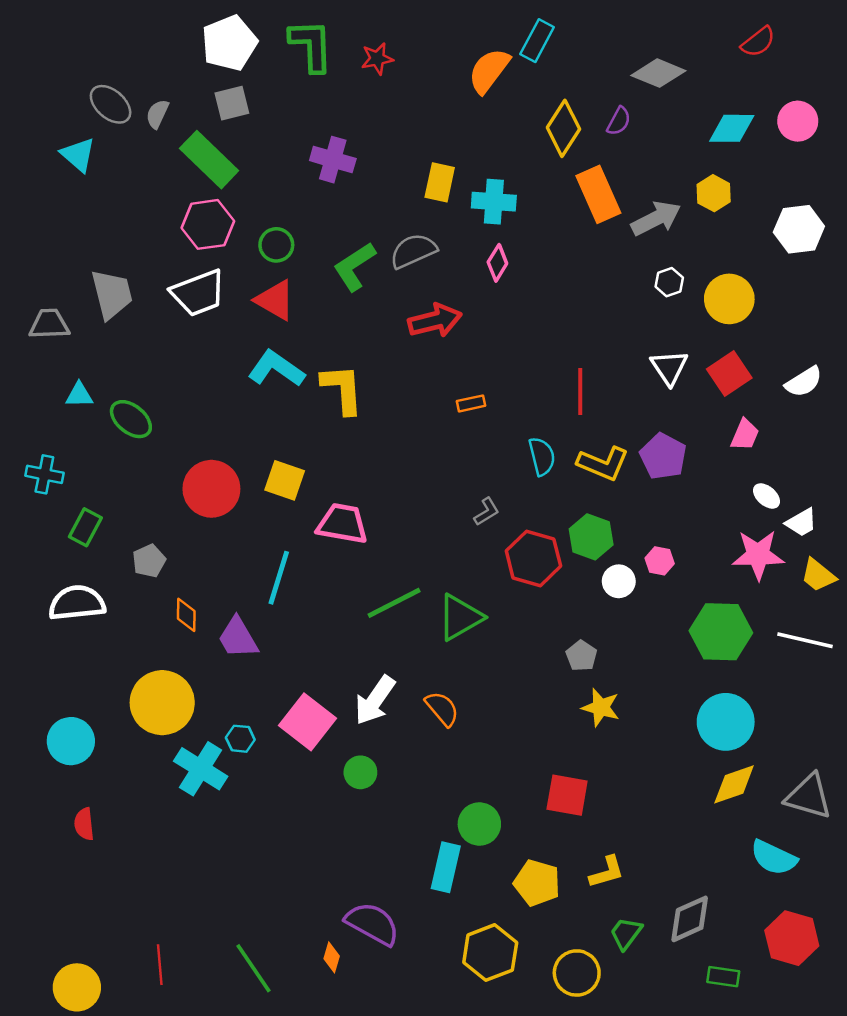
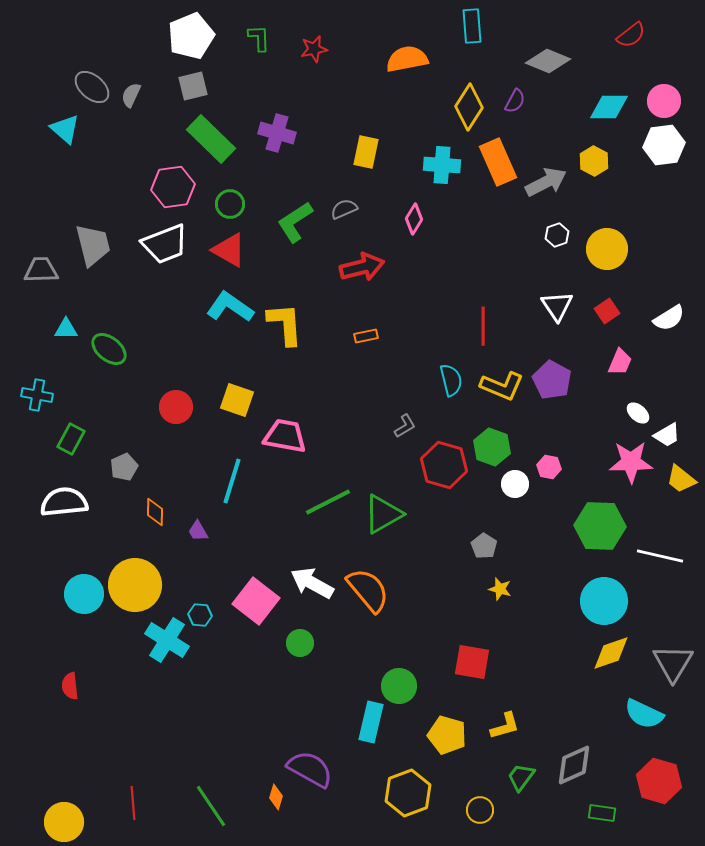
cyan rectangle: (537, 41) -> (472, 26), moved, turned -32
green L-shape: (311, 45) -> (259, 38), size x0.6
orange semicircle: (489, 71) -> (407, 59), turned 42
green rectangle: (209, 160) -> (211, 139), moved
cyan cross: (494, 202) -> (442, 165), moved
white hexagon: (799, 229) -> (664, 145), moved
gray semicircle: (413, 251) -> (344, 209), size x0.7
red square: (729, 373) -> (607, 311), size x0.7
orange rectangle: (471, 403) -> (366, 336), moved
red circle: (211, 489) -> (176, 407), size x0.7
purple trapezoid: (238, 638) -> (198, 531), size x0.6
white line: (805, 640) -> (660, 556), moved
white arrow: (375, 700) -> (312, 583), turned 84
yellow star: (601, 707) -> (500, 589), size x0.7
orange semicircle: (442, 709) -> (368, 590), size x1.5
cyan circle: (71, 741) -> (84, 594), moved
gray triangle: (809, 796) -> (673, 663), turned 45
yellow circle: (577, 973) -> (480, 810), size x0.7

